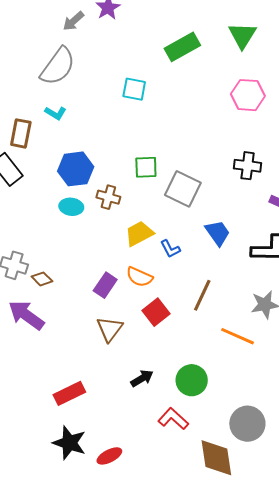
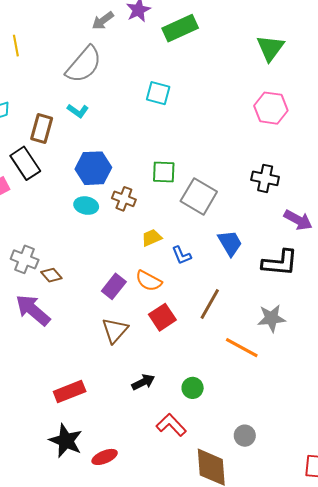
green rectangle: (182, 47) -> (180, 28), moved
yellow trapezoid: (139, 234) -> (152, 238), size x0.7
green circle: (192, 380) -> (193, 388), size x0.7
gray circle: (247, 424) -> (245, 436), size x0.6

